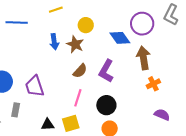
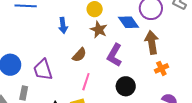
brown star: (75, 44) -> (99, 30), moved
brown semicircle: (80, 71) -> (79, 55), moved
black circle: (106, 105) -> (126, 86), moved

